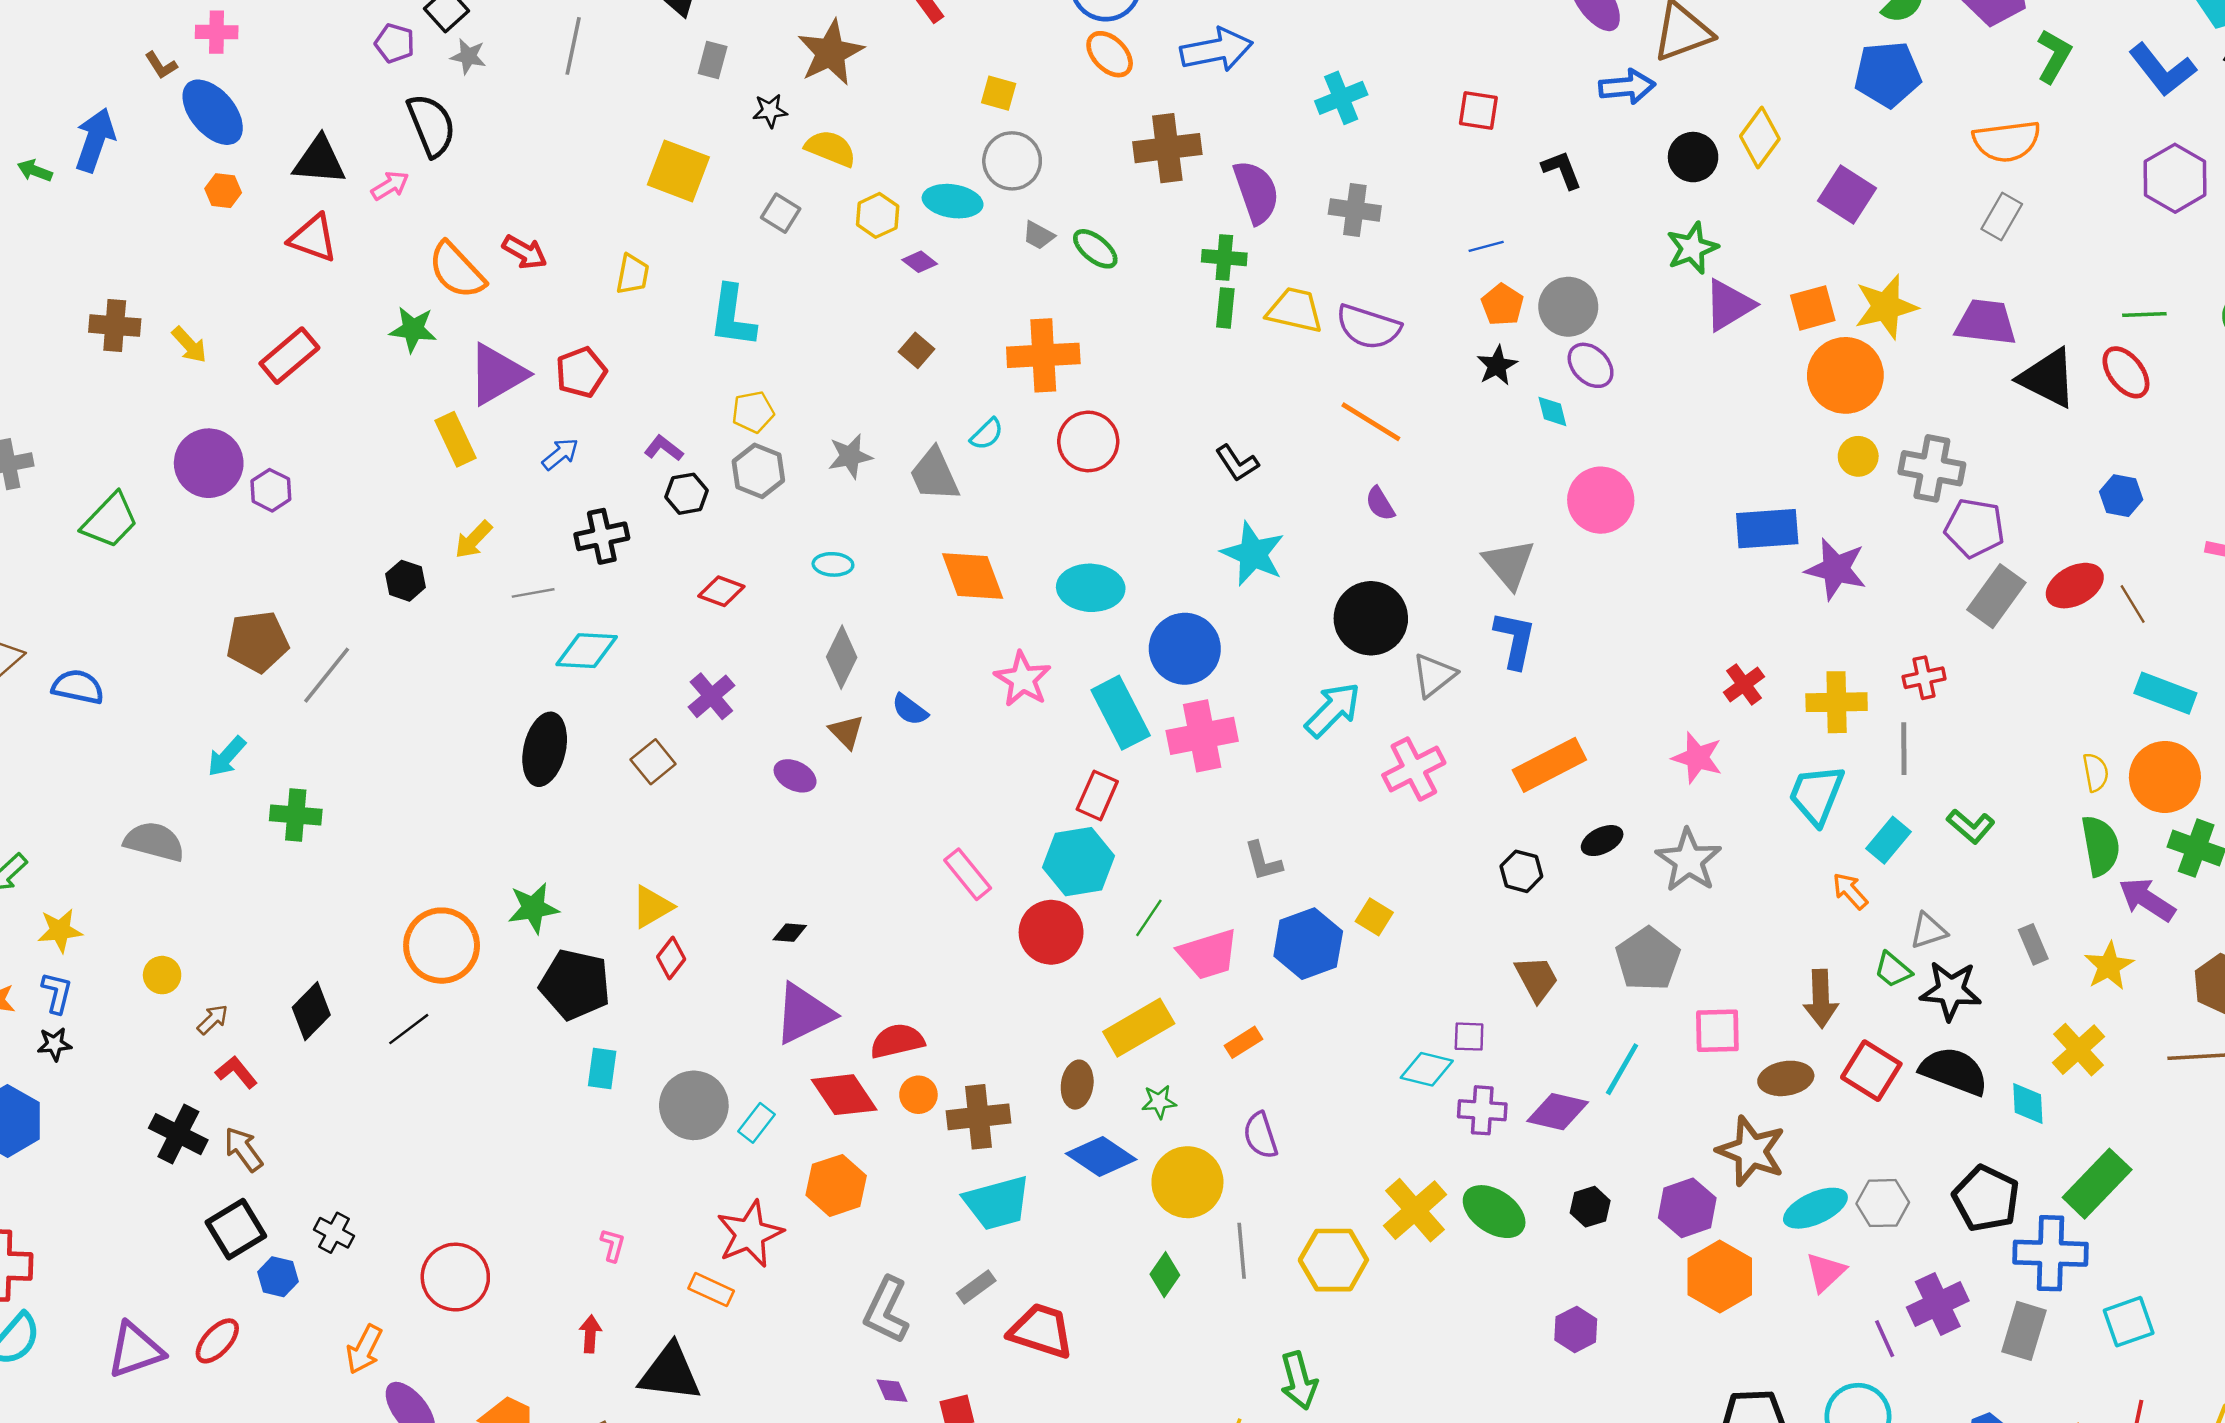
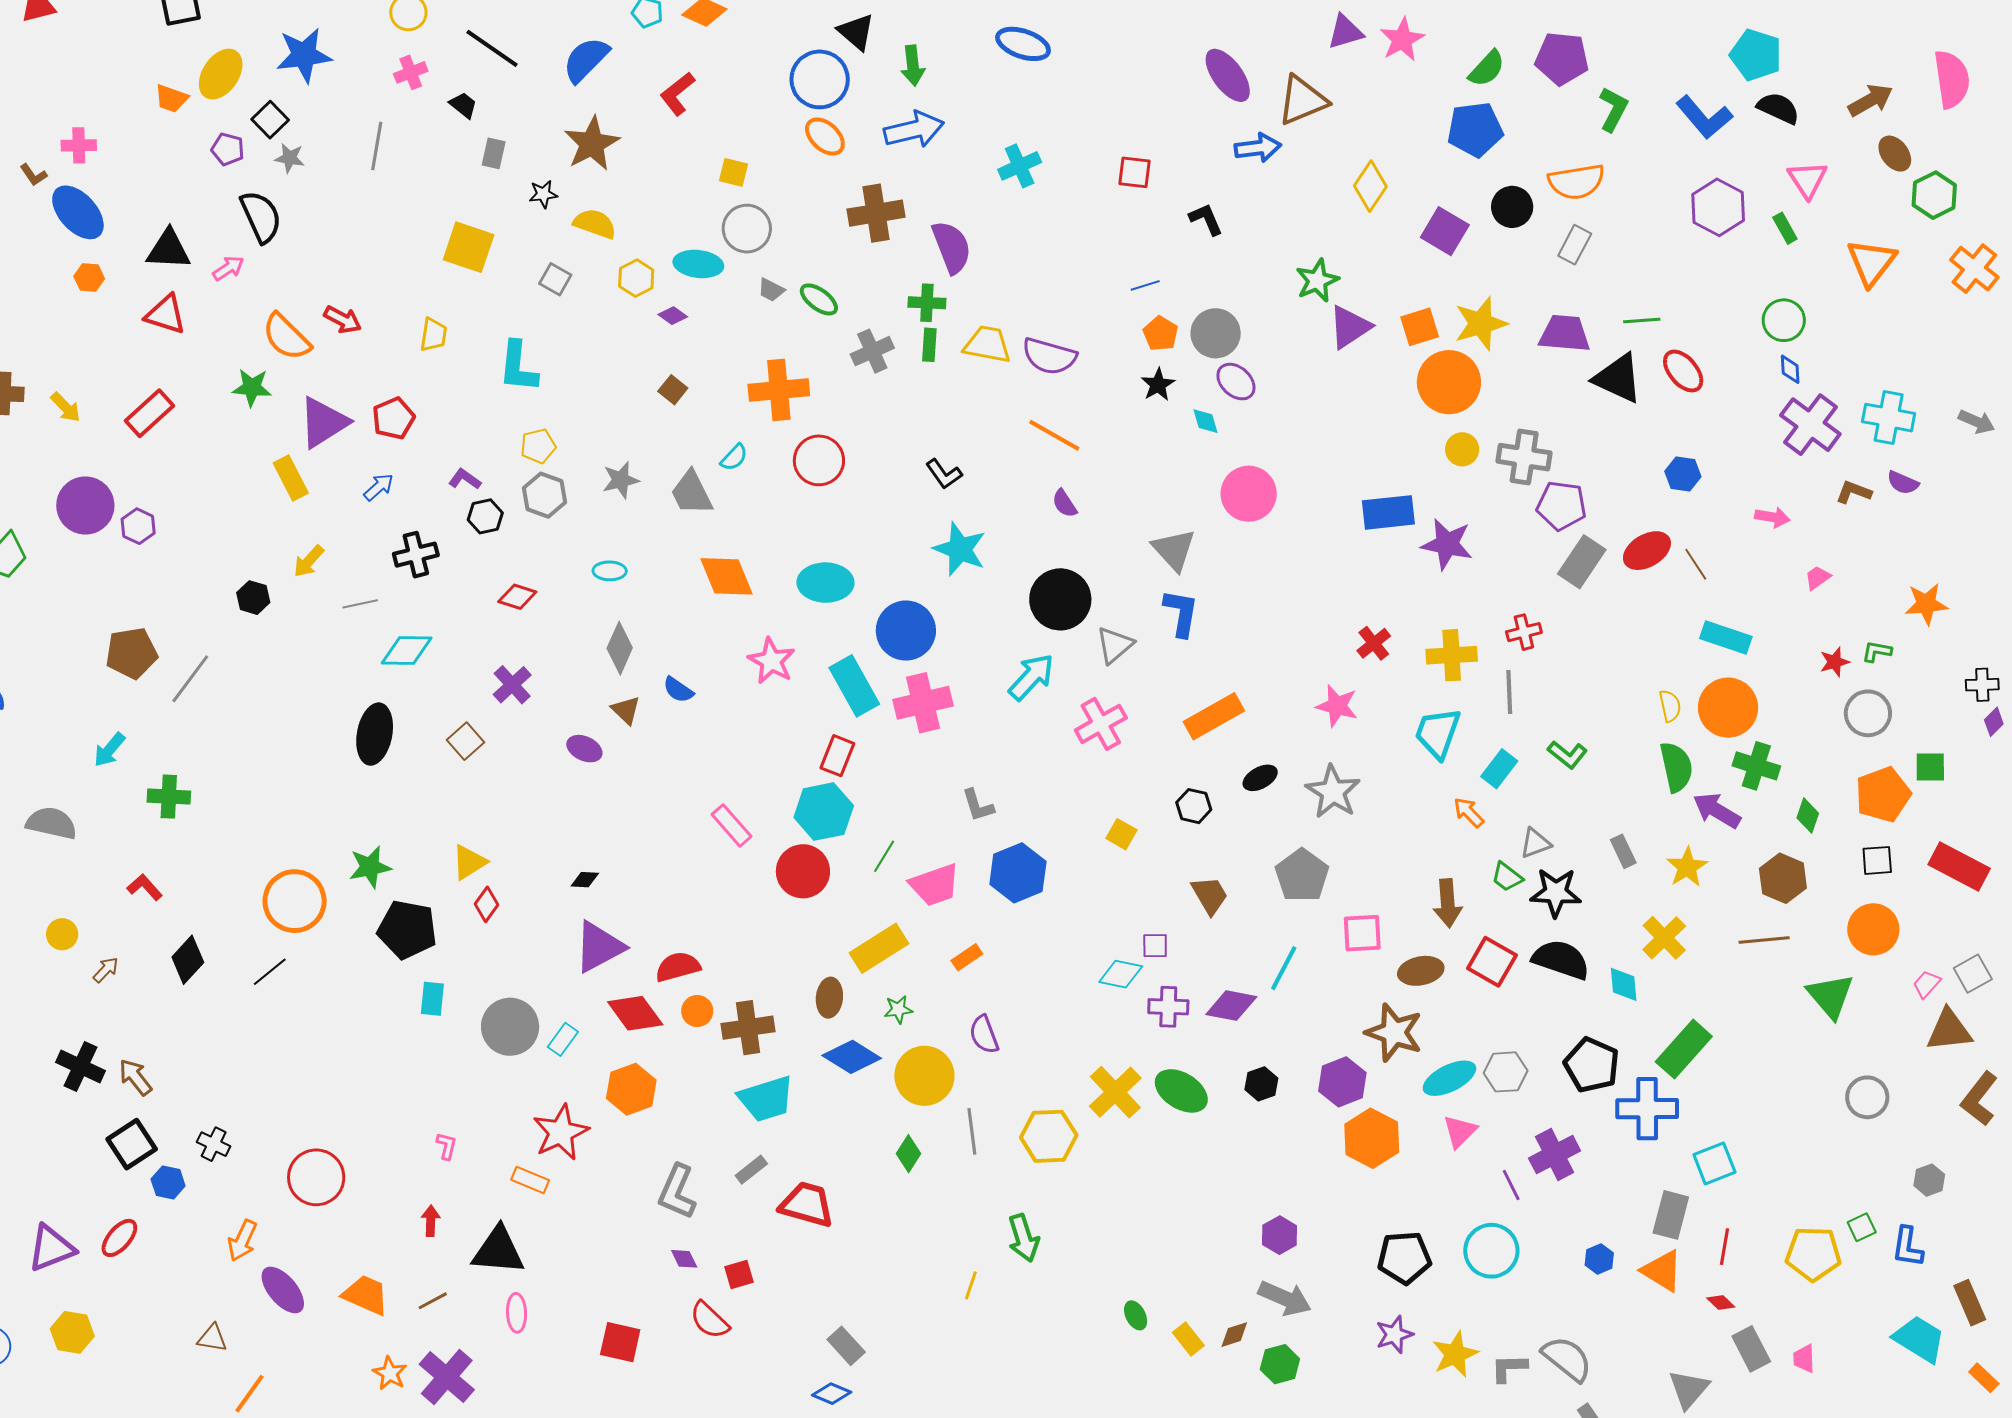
black circle: (1693, 157) -> (1512, 207), moved
gray cross: (1355, 210) -> (872, 351), moved, turned -30
green line: (2144, 315) -> (1642, 320), moved
yellow square: (1374, 917) -> (1121, 834), moved
red L-shape: (236, 1072) -> (145, 887), moved
purple hexagon: (1576, 1329) -> (1280, 1235), moved
gray rectangle: (2024, 1331) -> (1671, 1215), moved

